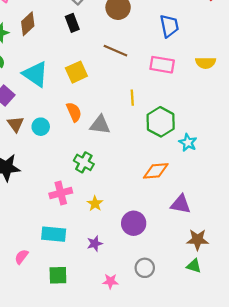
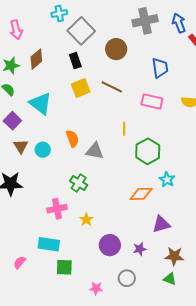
yellow square: (76, 72) -> (81, 88), moved
cyan star: (188, 143) -> (167, 180), moved
purple triangle: (181, 204) -> (161, 224), turned -30
purple circle: (134, 223) -> (110, 245), moved
purple star: (95, 244) -> (140, 249), moved
green square: (58, 275) -> (64, 267), moved

